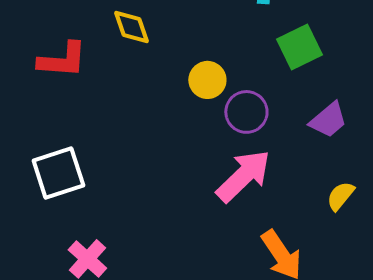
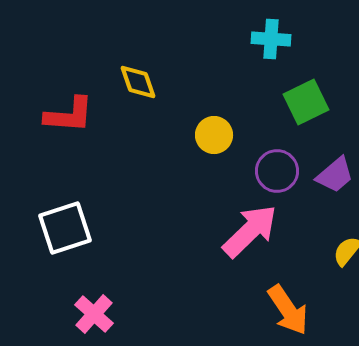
purple circle: (246, 112) -> (277, 171), moved

